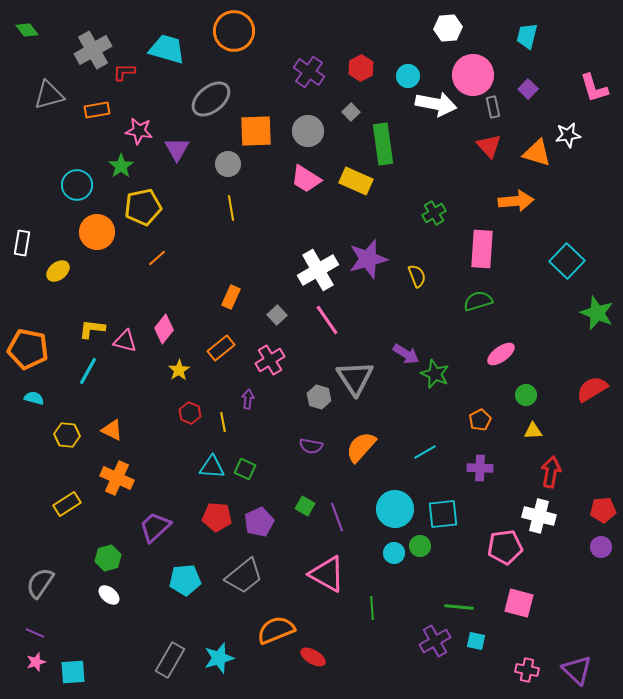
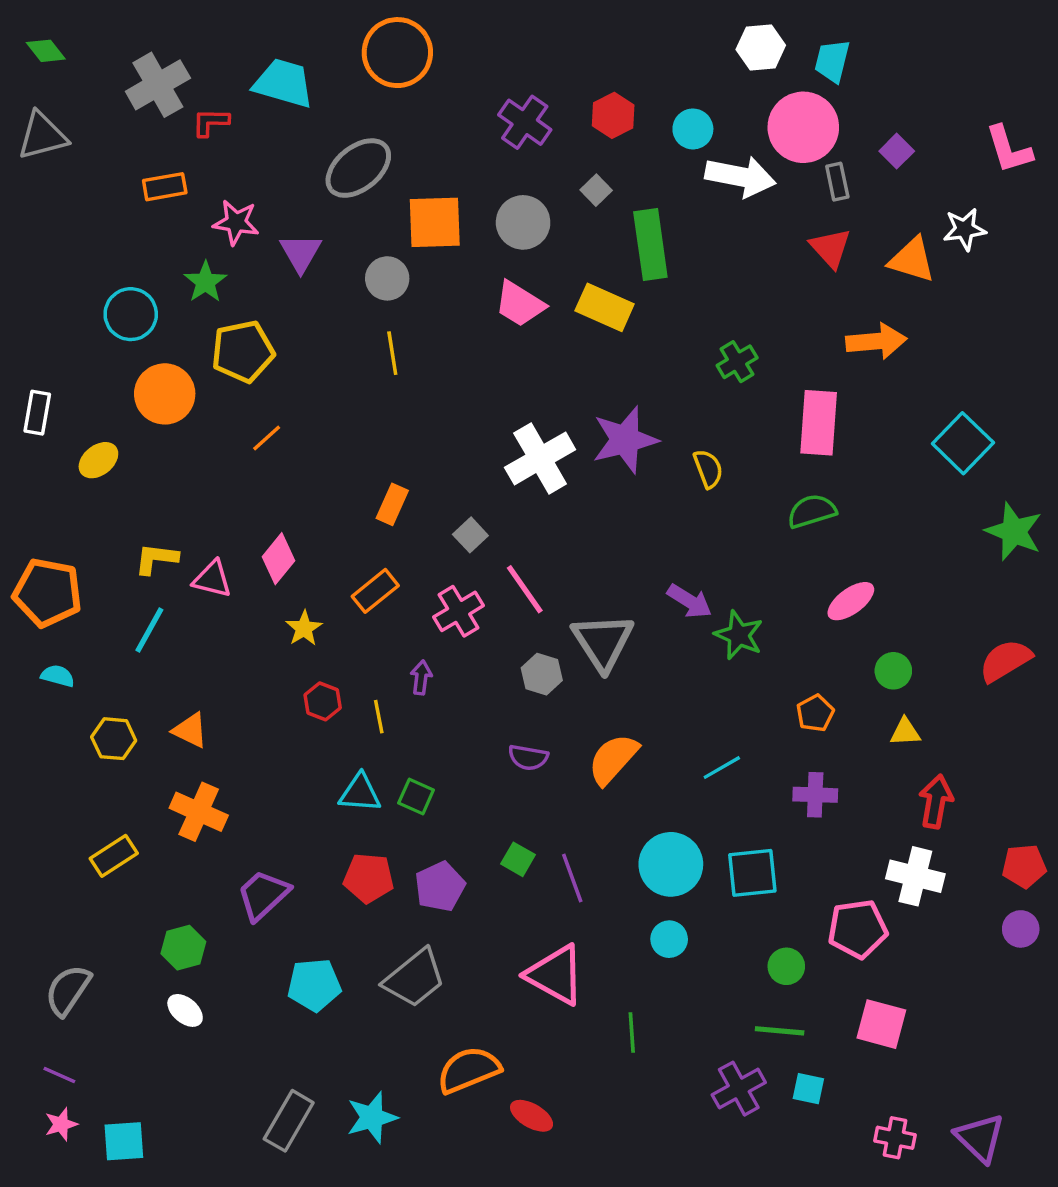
cyan trapezoid: (527, 36) -> (832, 61), moved
gray triangle: (49, 95) -> (42, 136), moved
pink line: (327, 320) -> (525, 589), moved
green circle: (420, 546) -> (786, 966), moved

